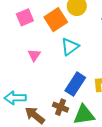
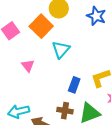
blue rectangle: (75, 84) -> (74, 85), size x0.7

